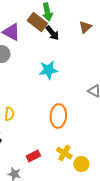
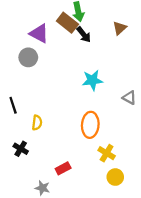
cyan star: (48, 70) -> (92, 80), moved
yellow cross: (64, 153) -> (107, 153), moved

